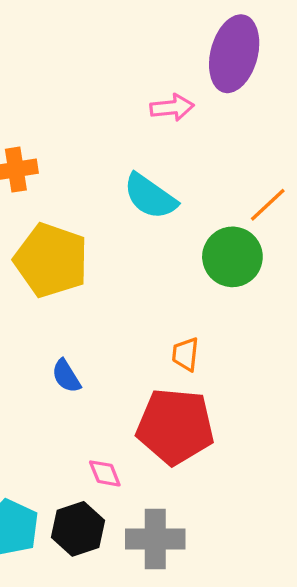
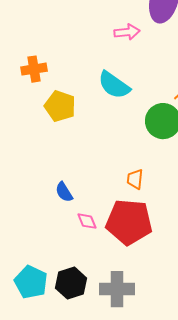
yellow pentagon: (51, 260) -> (60, 106), moved, size x0.7
pink diamond: (105, 473) -> (87, 221), moved

